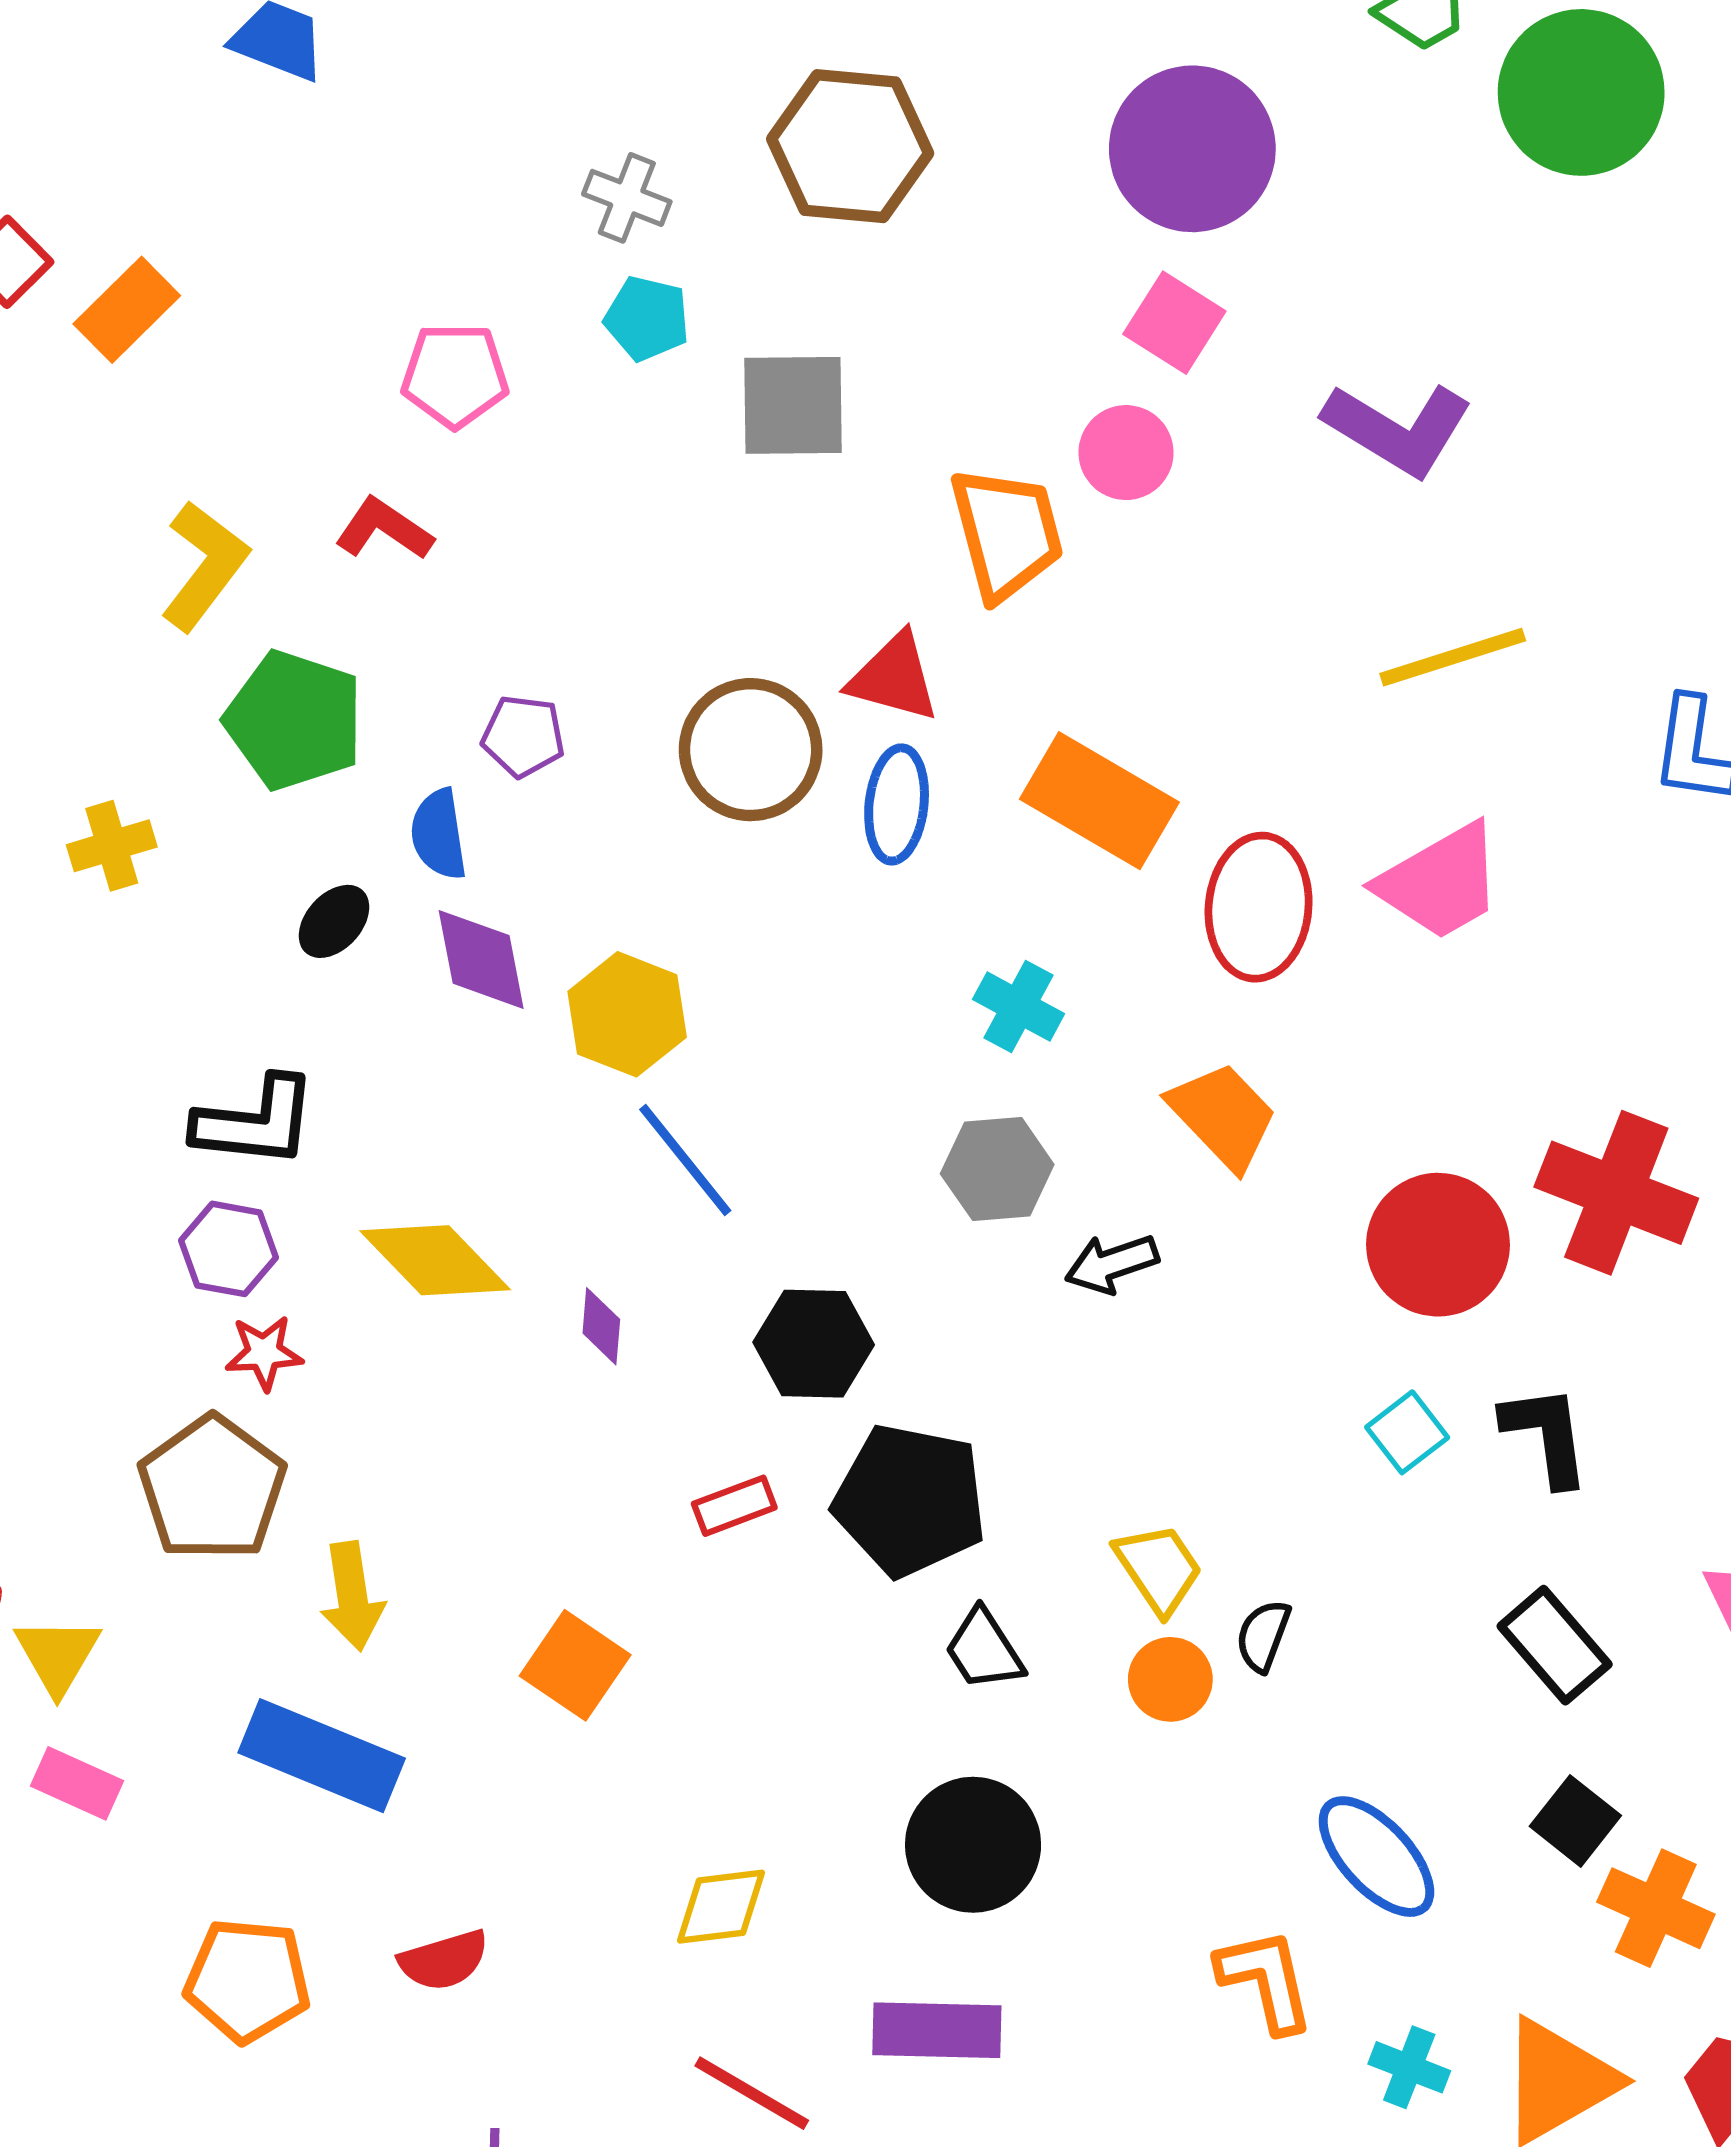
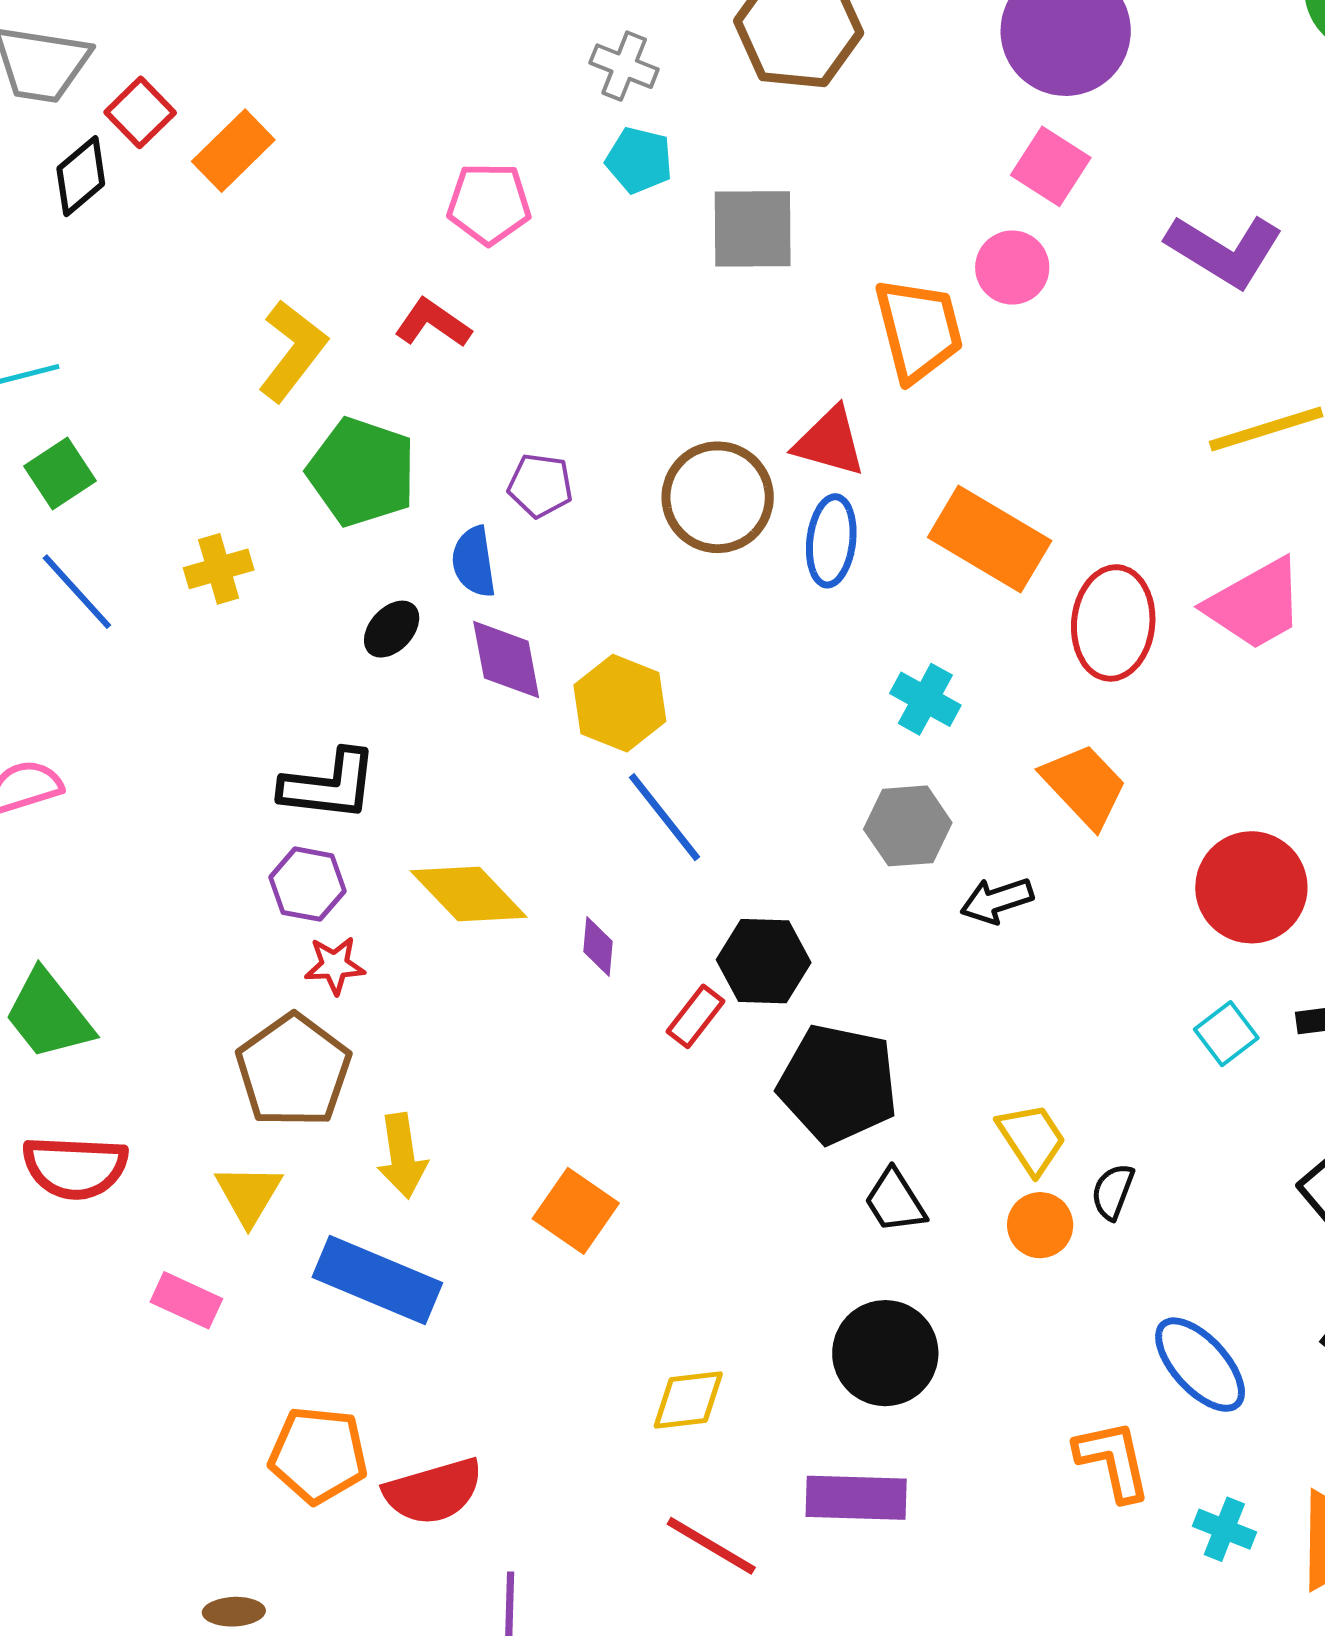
red rectangle: (734, 1506) -> (695, 1016), moved, turned -32
yellow triangle: (57, 1655) -> (249, 1194), moved
red semicircle: (444, 1960) -> (433, 1491), moved, size x1.4

